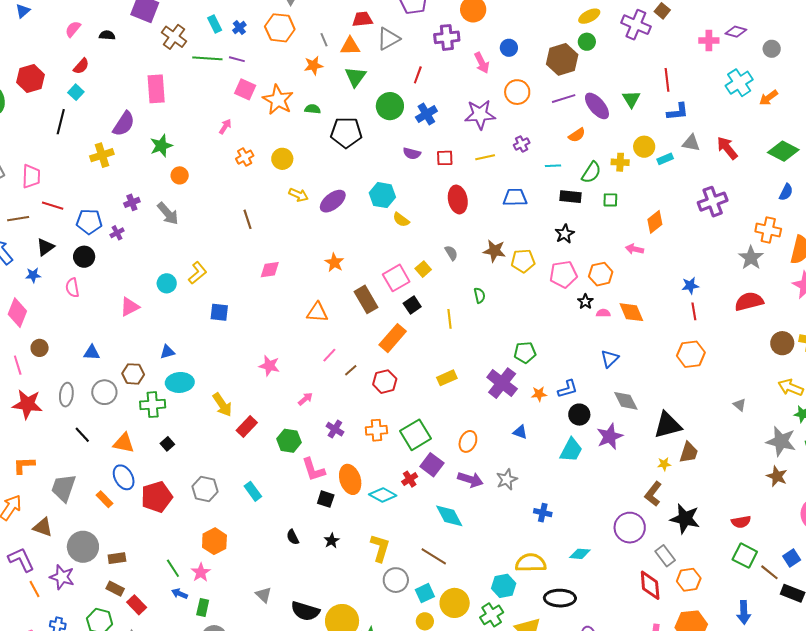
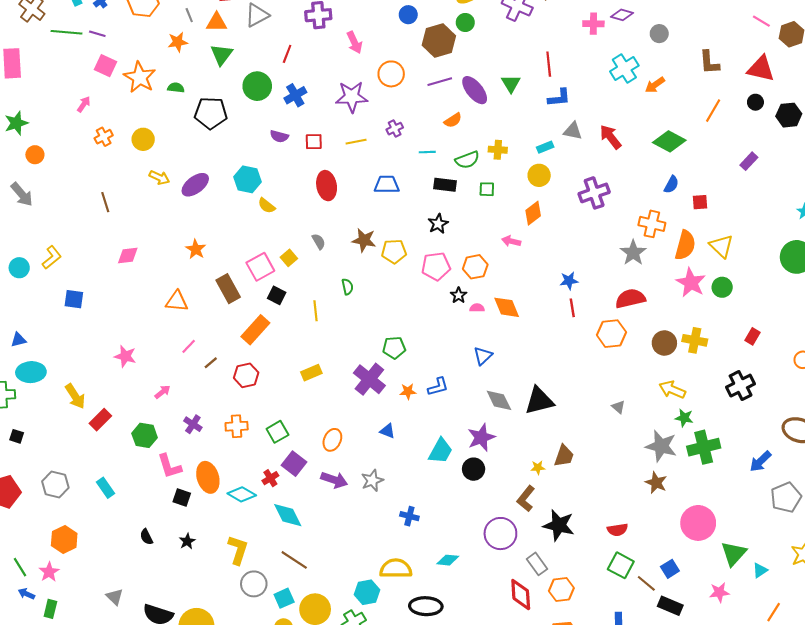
blue circle: (509, 48) -> (408, 15), moved
yellow circle: (644, 147) -> (539, 175), moved
green semicircle: (591, 172) -> (467, 160), turned 35
black square: (412, 305) -> (277, 295), turned -30
orange hexagon: (691, 354) -> (611, 334), moved
black circle: (579, 415) -> (474, 469), moved
black triangle: (668, 425) -> (539, 401), moved
green square: (416, 435) -> (277, 432), size x0.7
black square: (167, 444) -> (17, 436), turned -32
cyan diamond: (449, 516) -> (288, 515), moved

